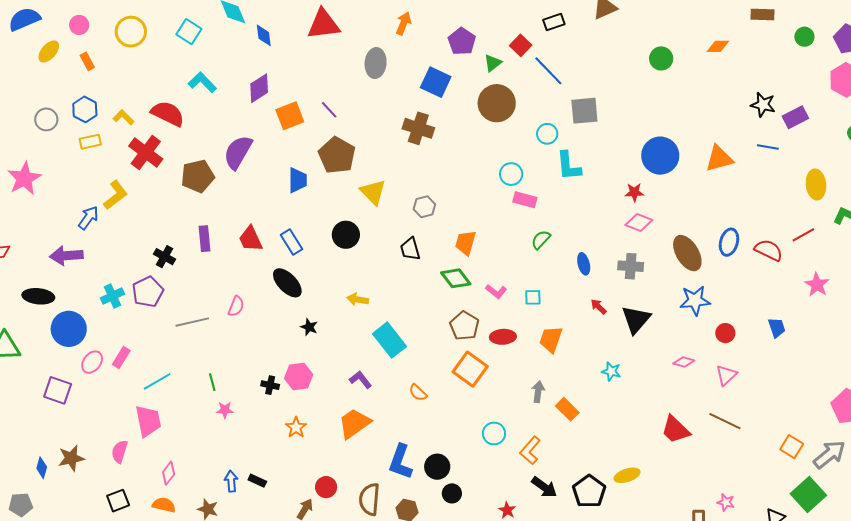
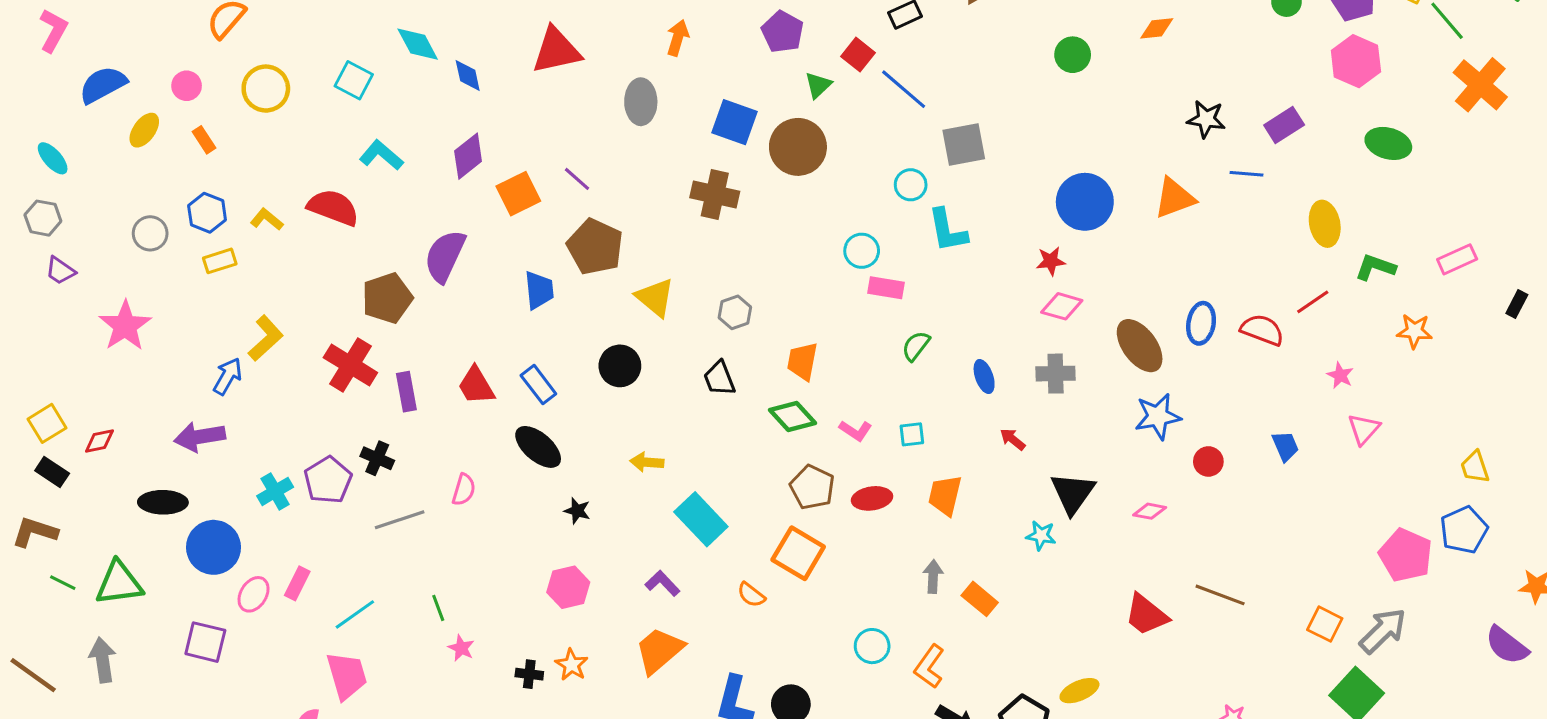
purple pentagon: (462, 41) -> (782, 32), moved
brown circle: (497, 103) -> (798, 147), moved
black star: (763, 105) -> (1206, 119), moved
red cross: (146, 153) -> (350, 365), moved
black cross: (165, 257) -> (377, 458), moved
pink star: (817, 285) -> (1340, 375), size x0.7
black triangle: (636, 320) -> (1073, 493), moved
orange square: (470, 369) -> (798, 553), moved
pink triangle: (726, 375) -> (1364, 429), moved
black cross: (270, 385) -> (529, 674), moved
pink star: (225, 410) -> (461, 648), turned 30

